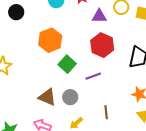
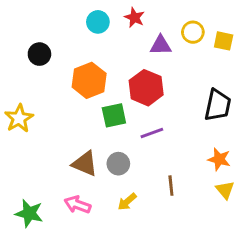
black circle: (16, 12) -> (39, 54), moved
red hexagon: (102, 45) -> (146, 88), moved
green square: (67, 64) -> (114, 115), turned 36

